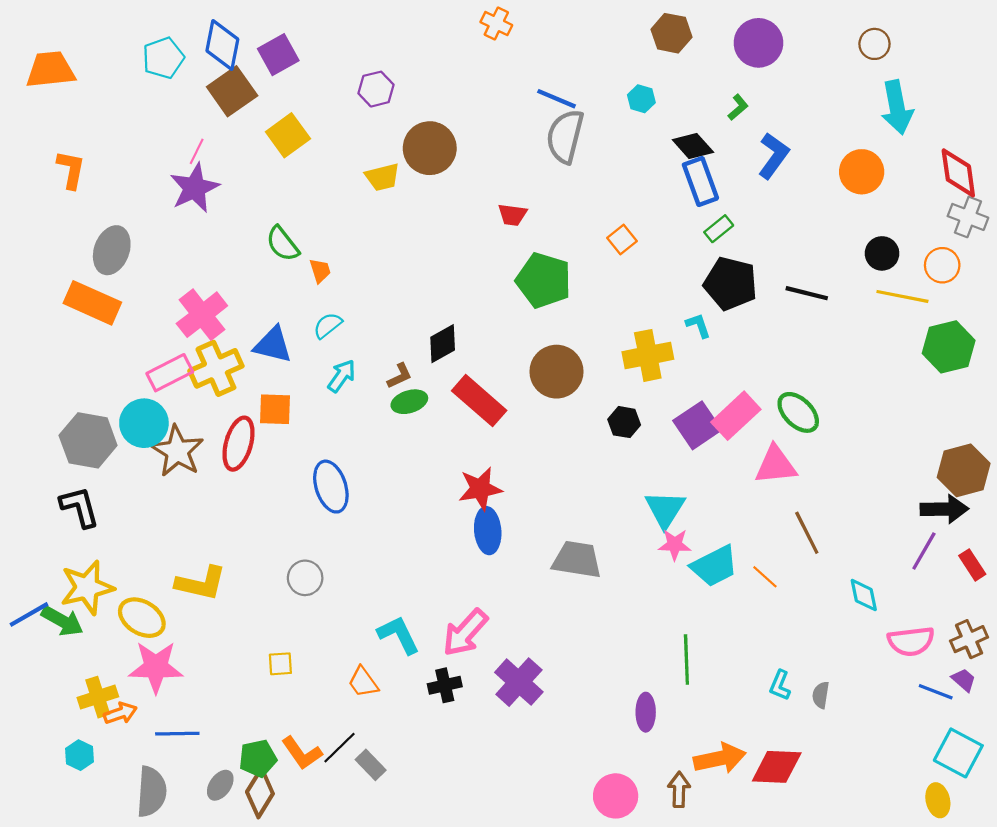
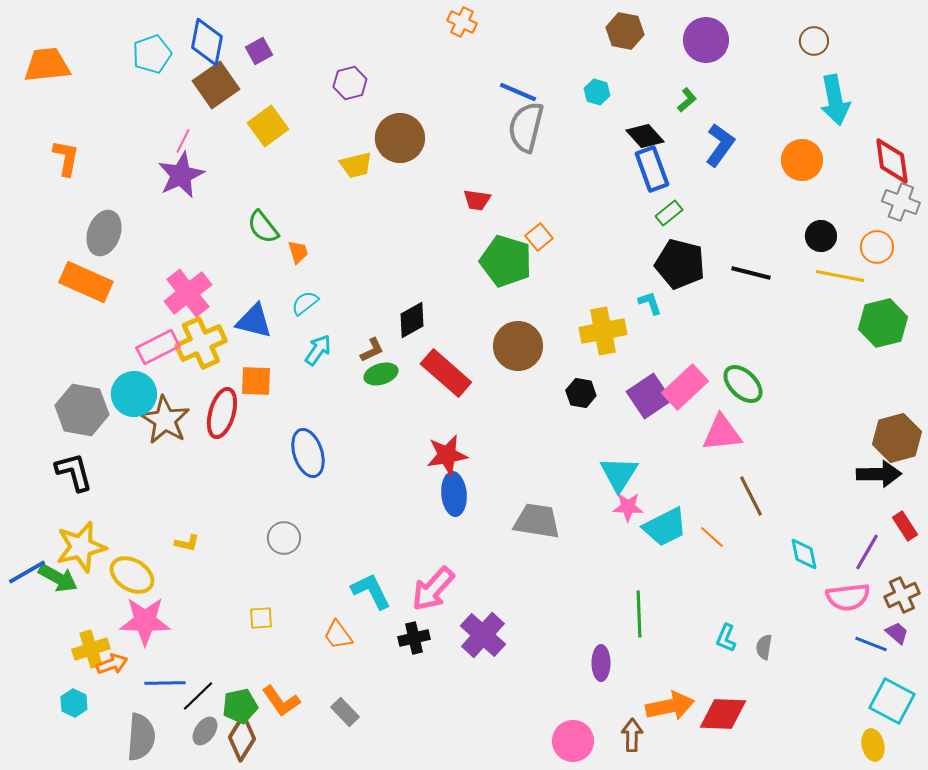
purple square: (278, 55) -> (259, 51), size x0.7
orange square: (622, 239) -> (539, 237), moved
purple line: (924, 551) -> (867, 552), moved
yellow L-shape: (201, 583) -> (187, 543), size x0.5
black line: (339, 748) -> (198, 696), moved

